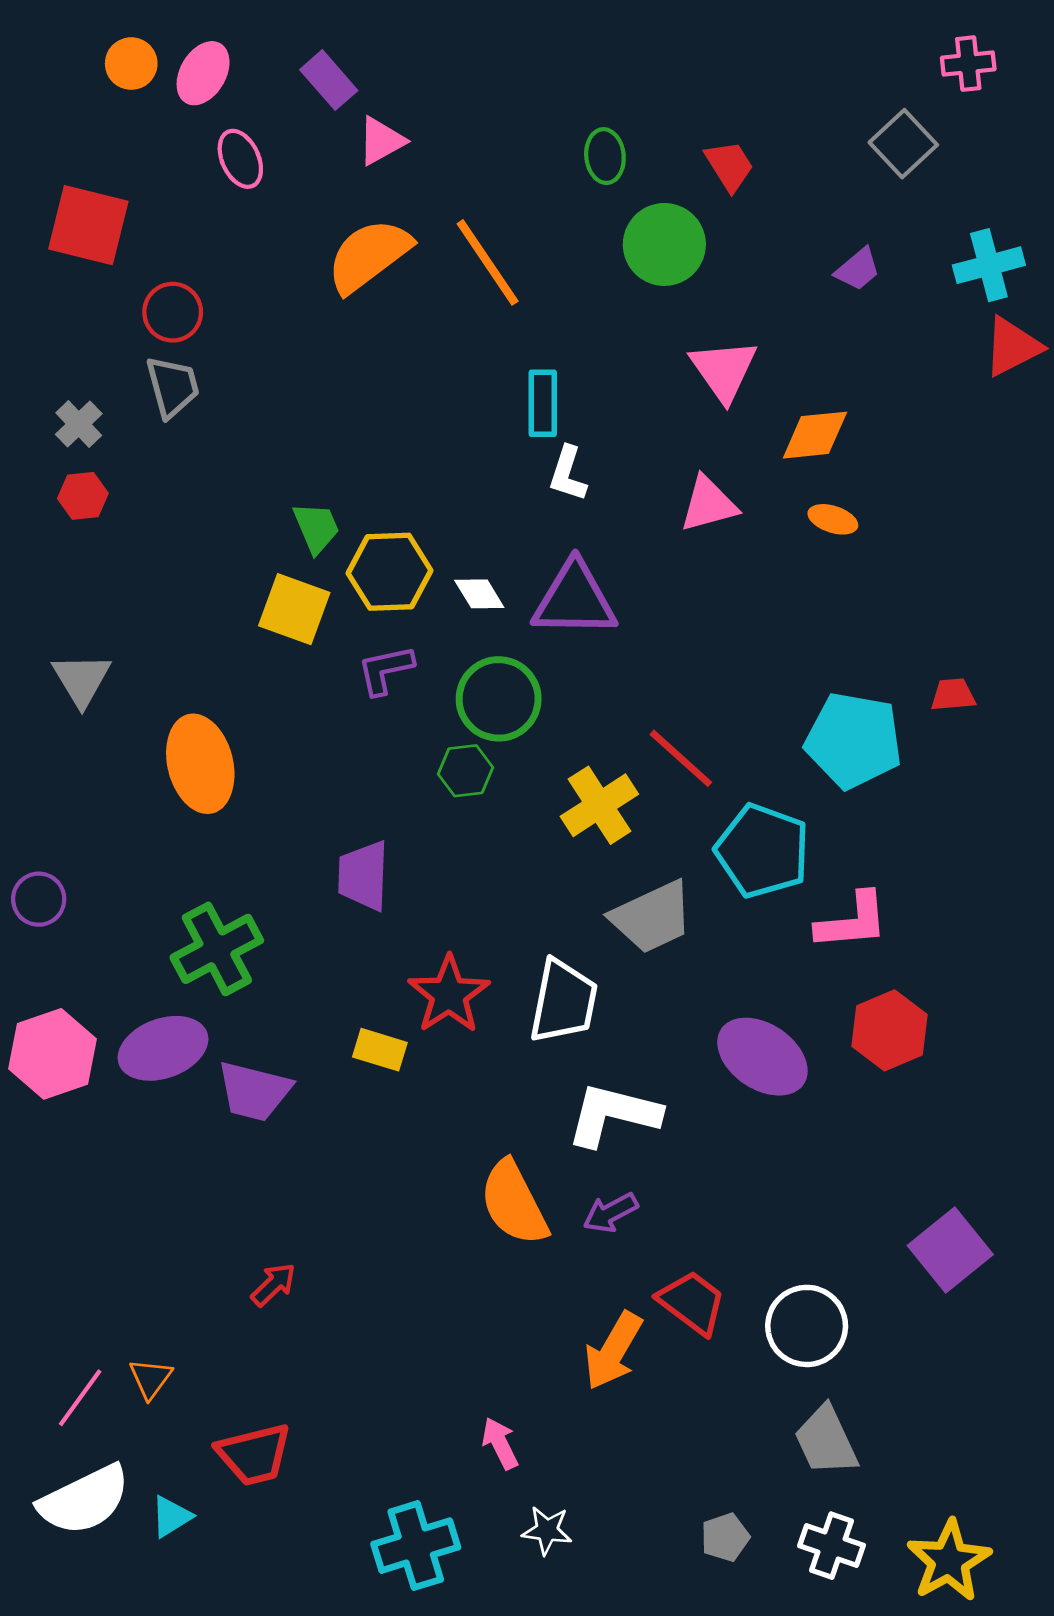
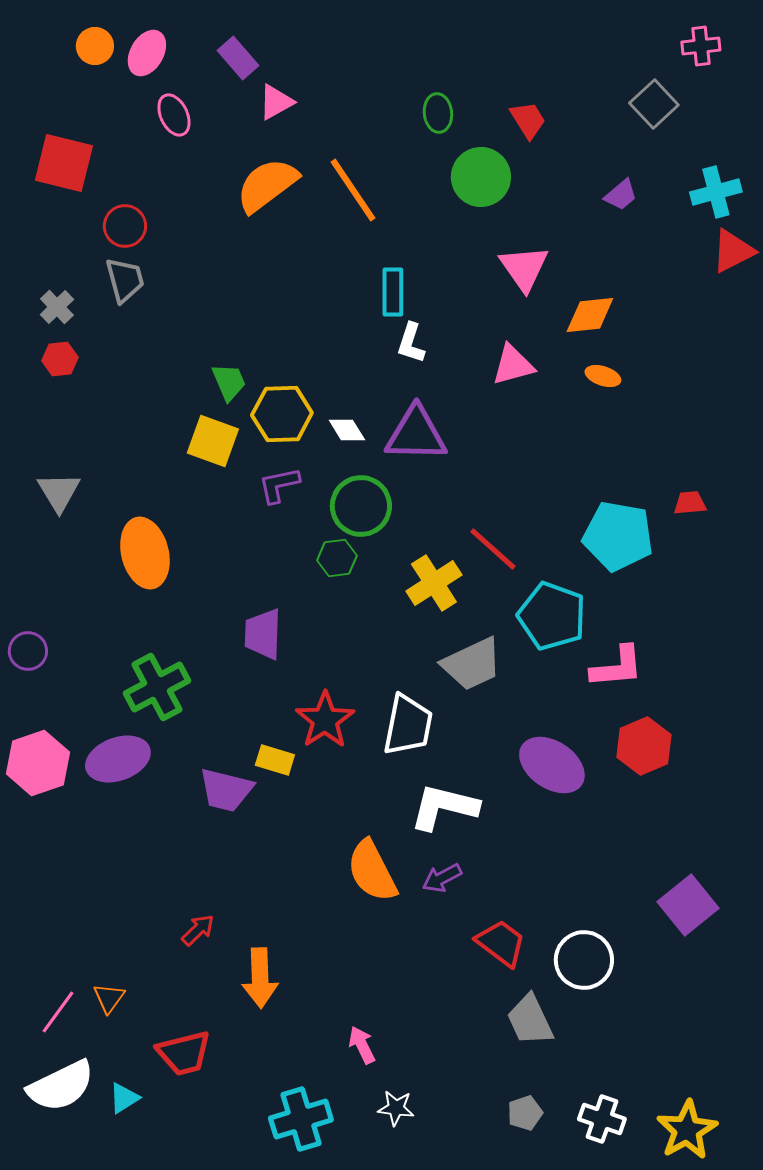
purple trapezoid: (254, 1091) -> (226, 790), moved
orange arrow: (613, 1351) -> (260, 978), moved, turned -32
gray trapezoid: (826, 1441) -> (530, 1020), moved

